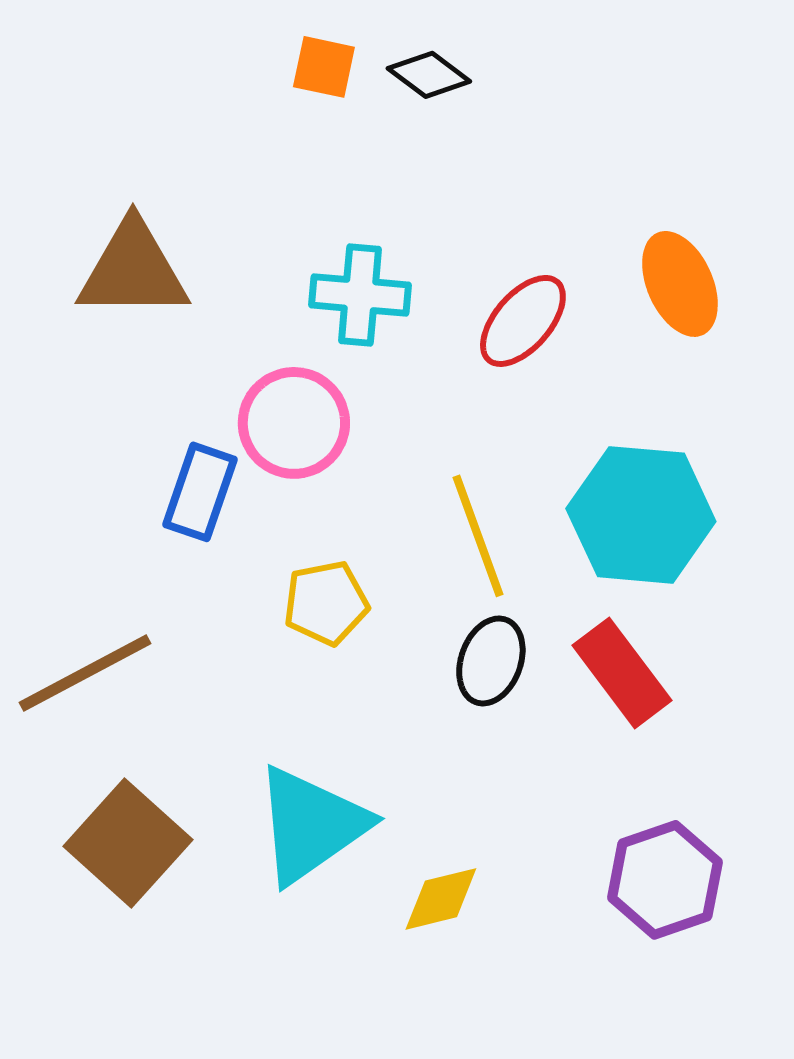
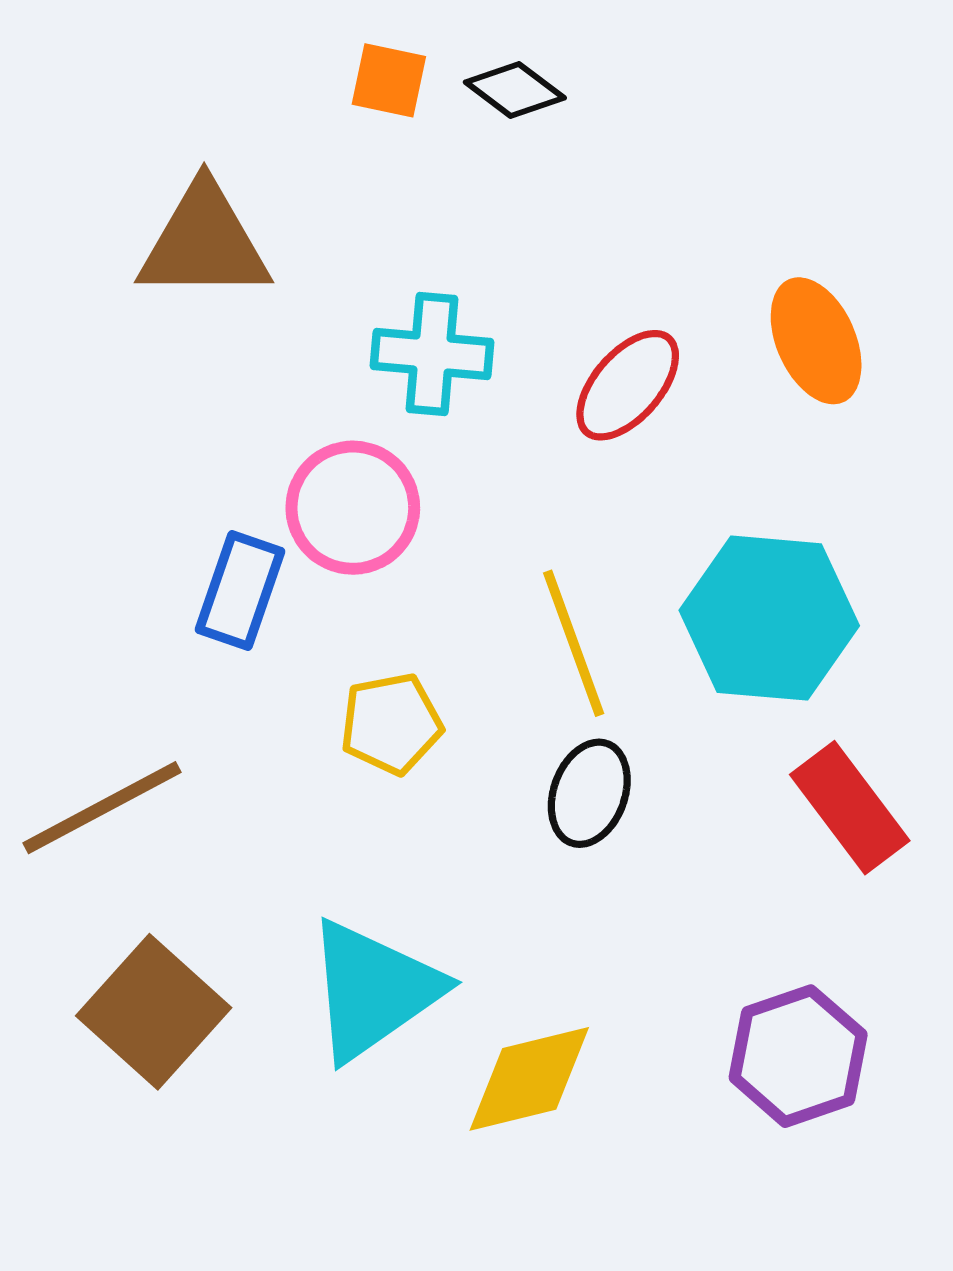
brown triangle: (133, 270) -> (204, 242), moved
red rectangle: (622, 673) -> (850, 808), moved
yellow diamond: (441, 899) -> (529, 1079), size x1.4

